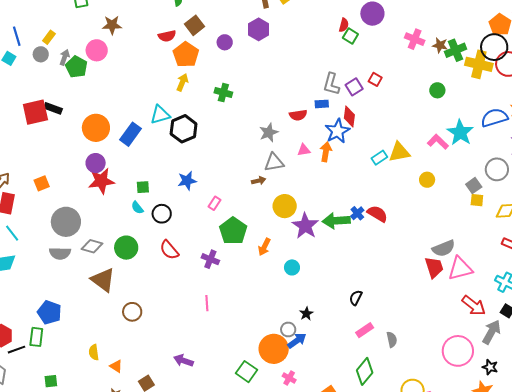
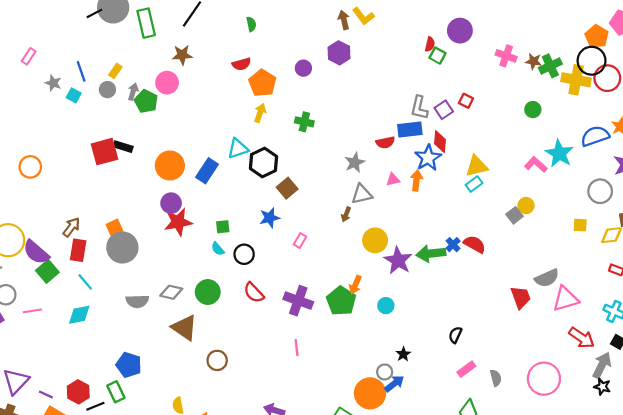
brown square: (195, 25) -> (287, 188), moved
blue rectangle: (322, 104) -> (410, 129), size x1.6
yellow triangle: (399, 152) -> (477, 166), moved
brown arrow: (259, 181) -> (346, 214), turned 128
gray square: (474, 186) -> (514, 215), moved
gray circle: (66, 222) -> (122, 247), moved
green pentagon: (233, 231) -> (341, 301), moved
purple cross: (210, 259) -> (298, 301), size x1.5
red trapezoid: (434, 267) -> (521, 297), moved
green rectangle: (36, 337) -> (116, 392), turned -30
pink circle: (458, 351) -> (544, 379), moved
black star: (490, 367) -> (602, 387), moved

